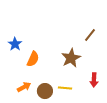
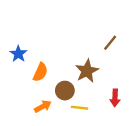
orange arrow: (24, 87) -> (43, 106), moved
brown circle: (45, 91) -> (65, 91), moved

